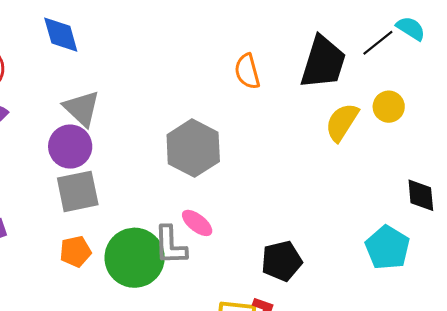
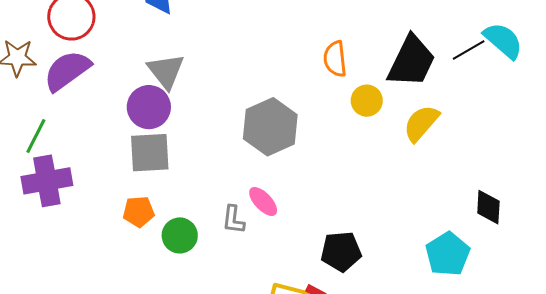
cyan semicircle: (411, 28) -> (503, 41), size x1.4
yellow circle: (389, 107) -> (367, 101), moved
gray L-shape: (170, 245) -> (233, 220), size x0.7
green circle: (135, 258) -> (180, 235), moved, size x0.6

